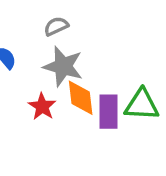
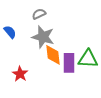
red star: (42, 106) -> (20, 74), moved

